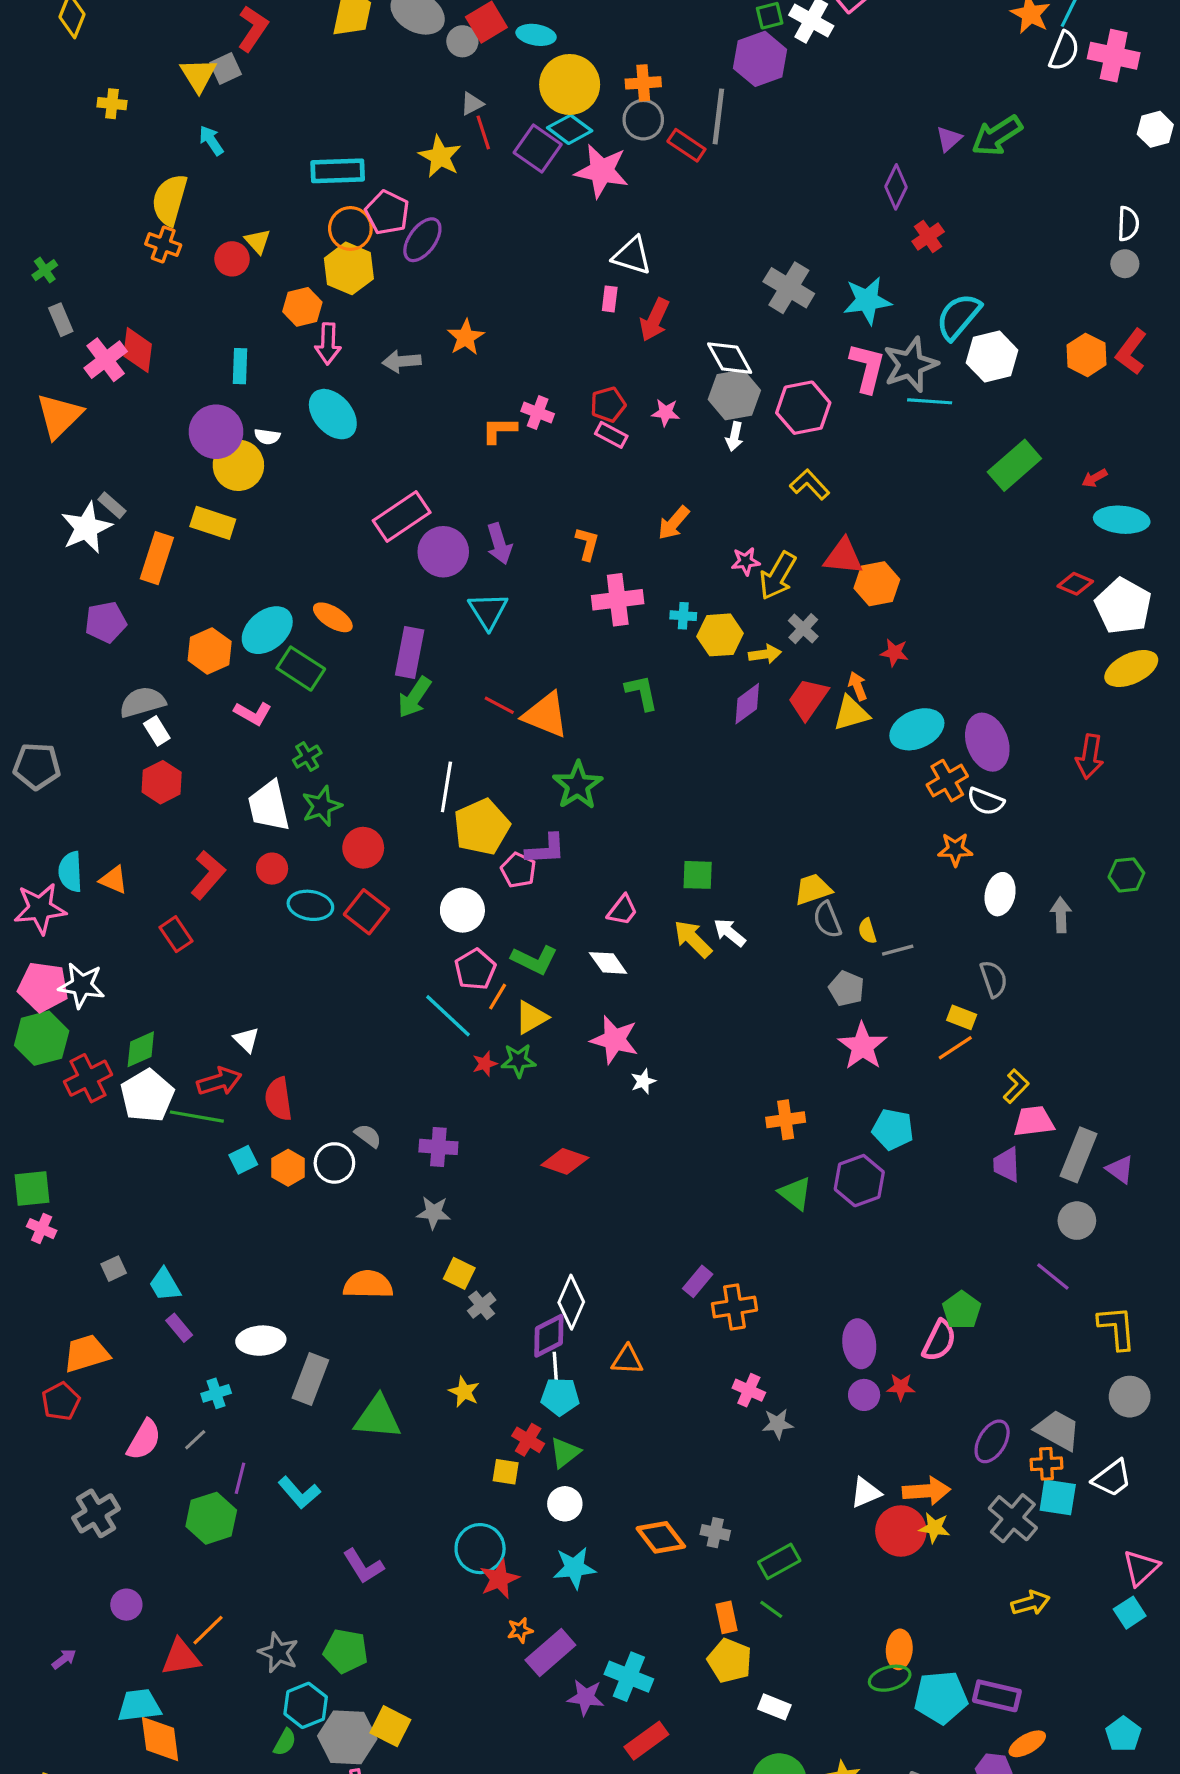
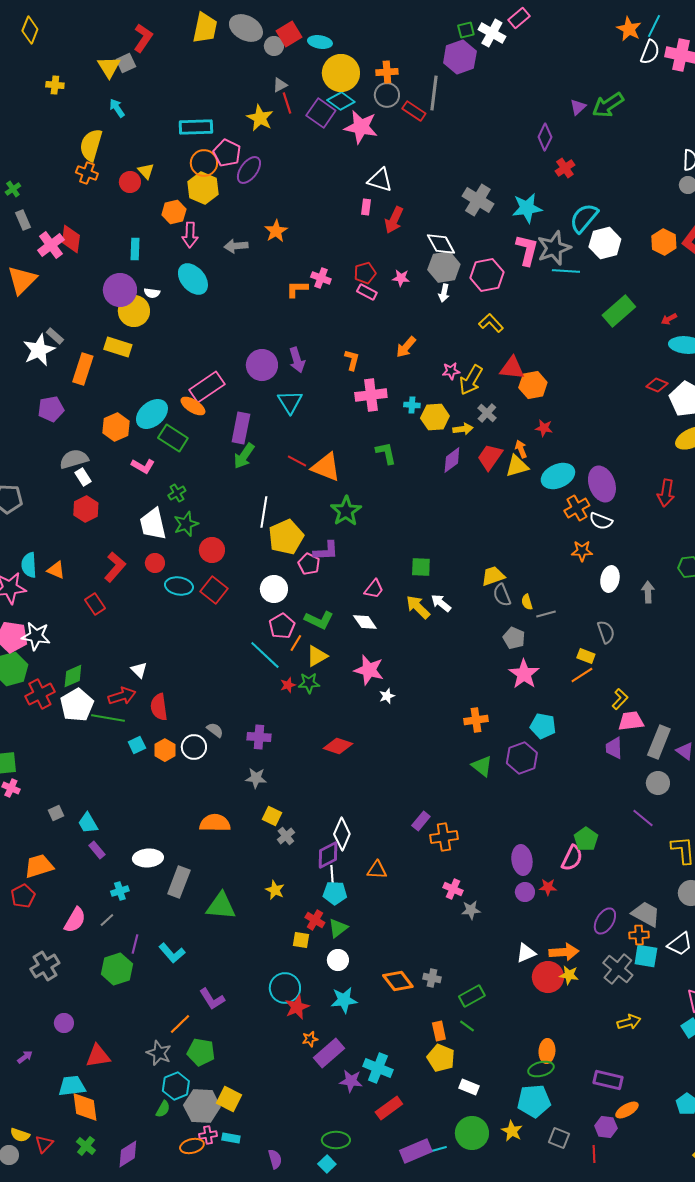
pink rectangle: (402, 517) -> (207, 387), moved
orange line: (208, 1630) -> (180, 1024), moved
cyan pentagon: (941, 1697) -> (534, 1101), moved

